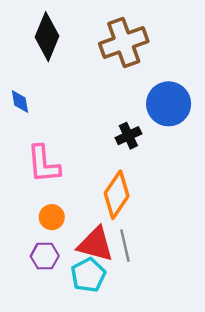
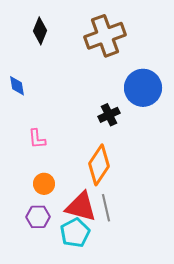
black diamond: (47, 37) -> (40, 31), size x0.7
pink L-shape: (43, 164) -> (37, 139), size x0.6

